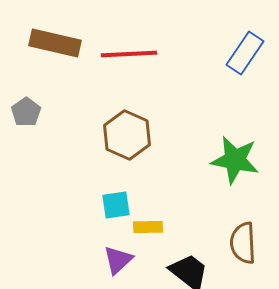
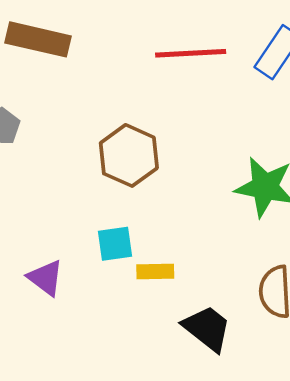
red line: (129, 54) -> (191, 53), moved
purple triangle: (118, 260) -> (46, 278), moved, turned -40

